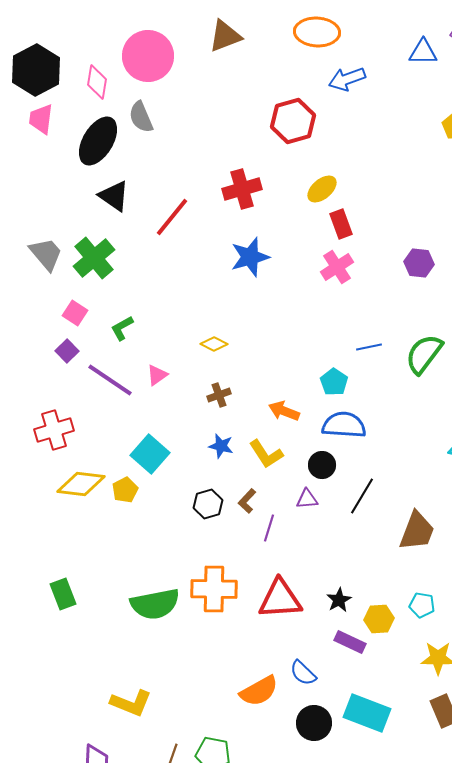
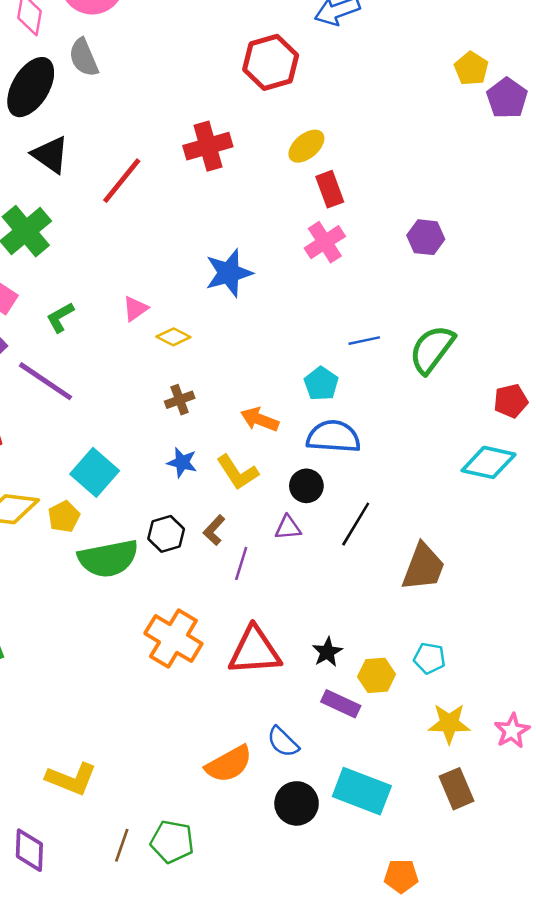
blue star: (250, 257) -> (229, 273), moved
pink triangle: (157, 375) -> (135, 309), moved
orange cross: (214, 589) -> (173, 638), turned 30
green semicircle: (155, 604) -> (108, 558), moved

